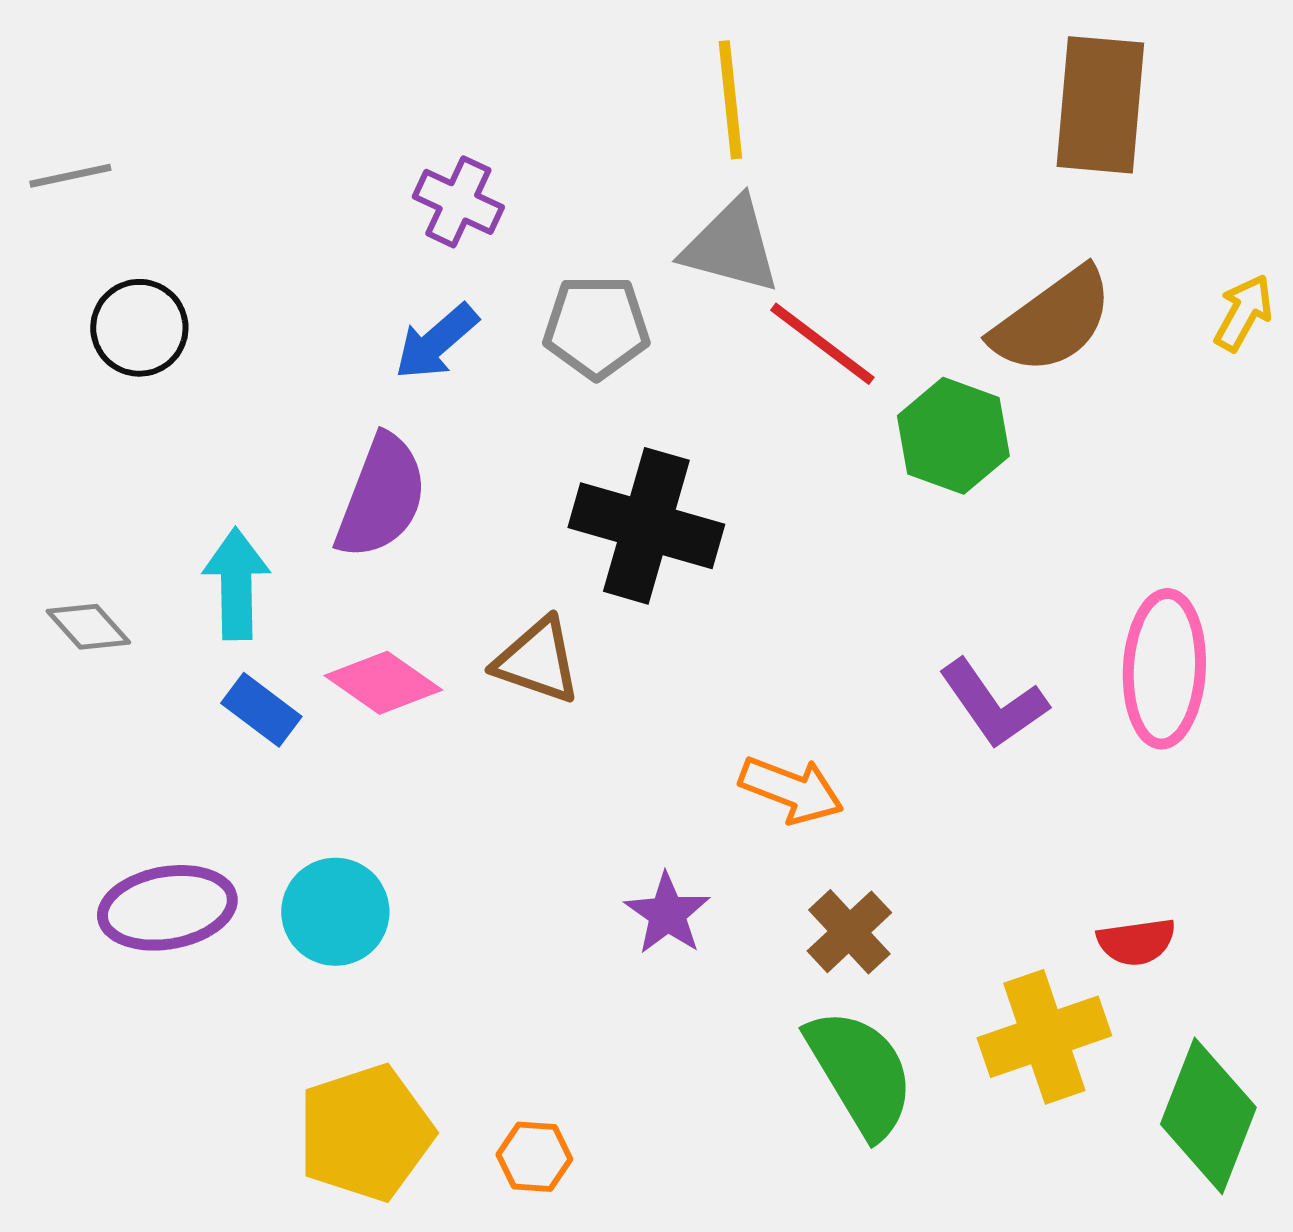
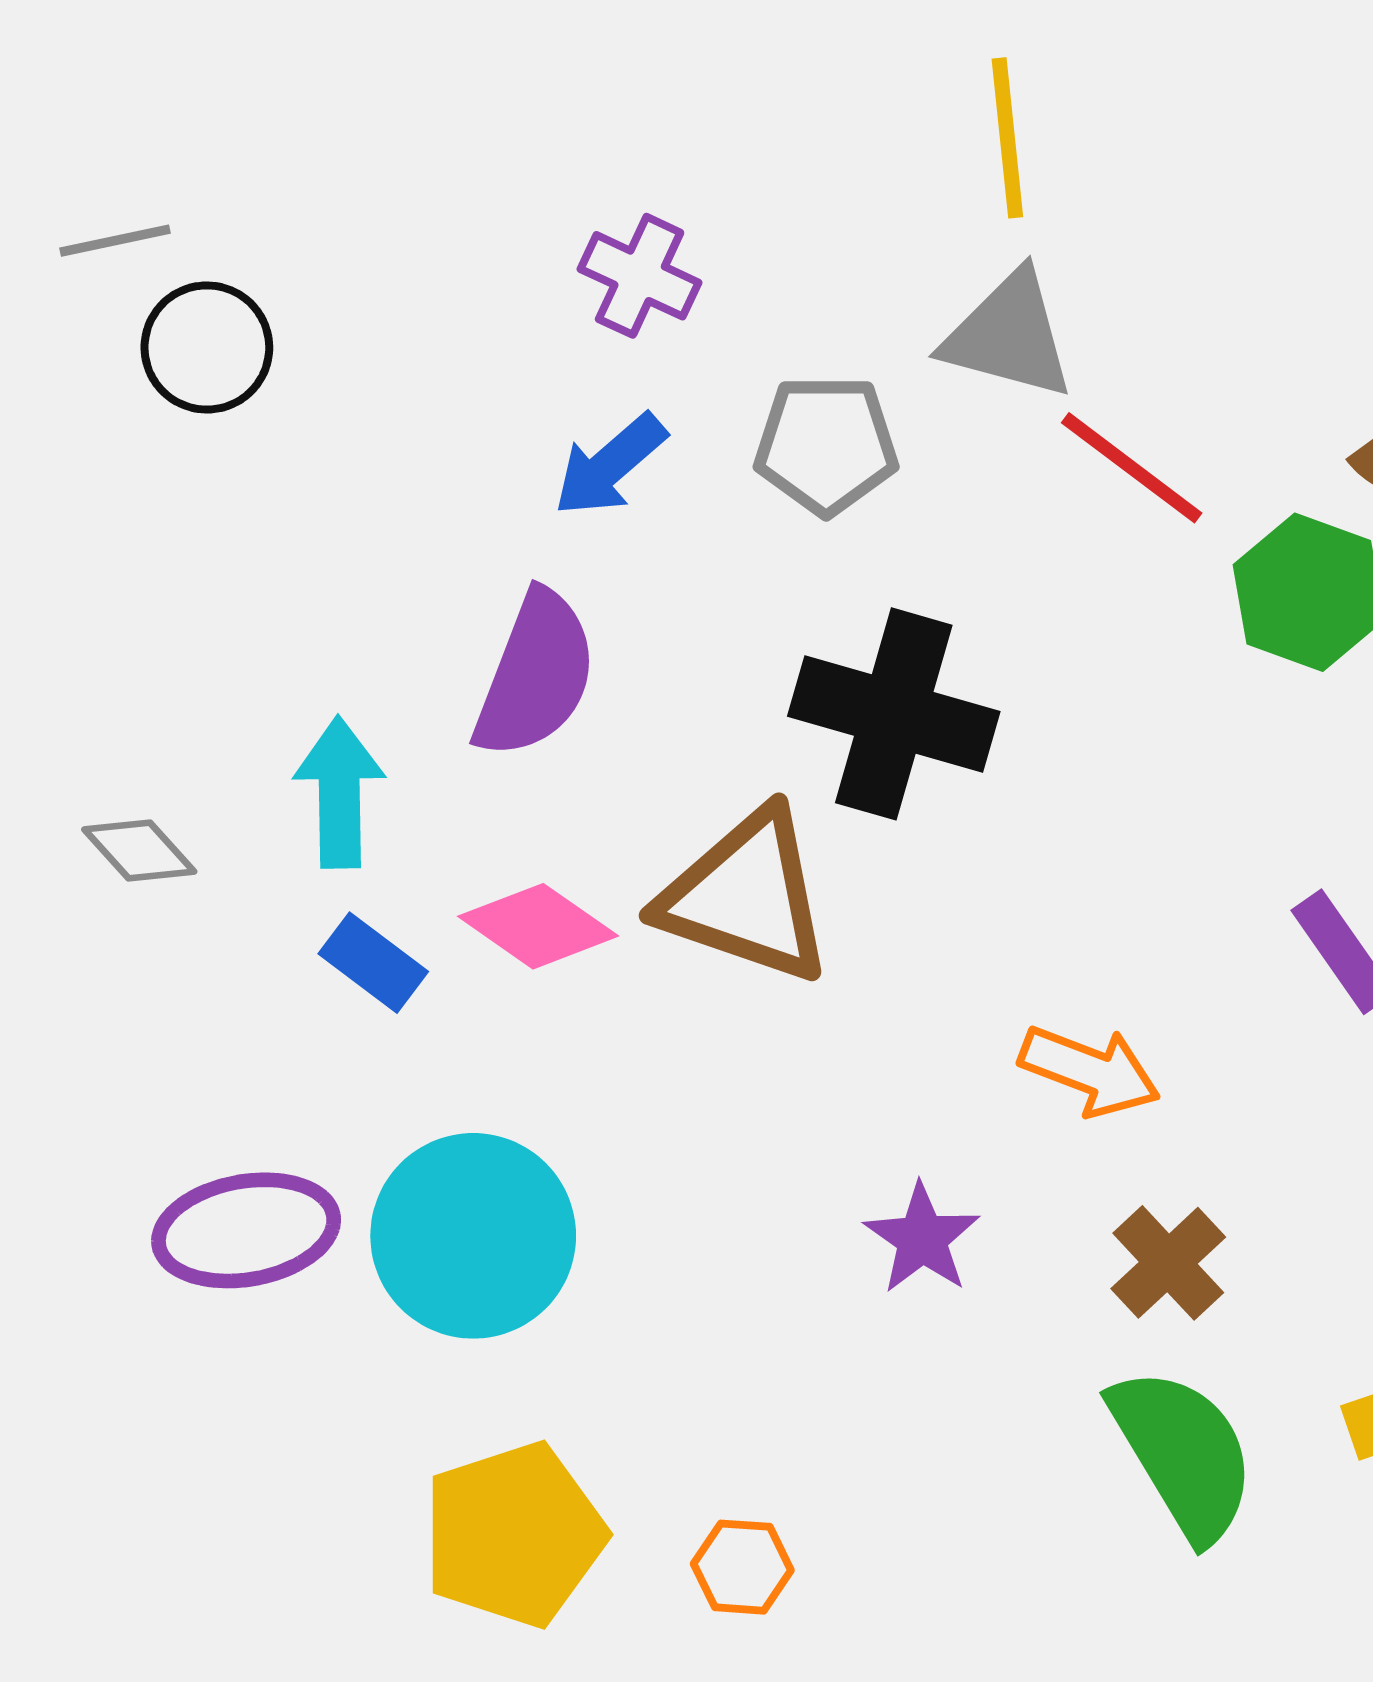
black circle: (139, 328) -> (207, 347), moved
brown triangle: (537, 661) -> (746, 896), size x1.5
cyan circle: (335, 912) -> (473, 1236), size x1.4

